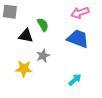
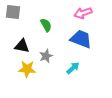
black triangle: (26, 36) -> (22, 46), moved
cyan arrow: (75, 80) -> (73, 68), moved

